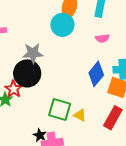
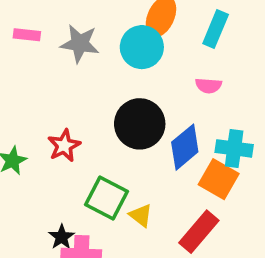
gray star: (33, 53) -> (80, 44), moved
black circle: (27, 73) -> (140, 124), moved
red star: (14, 89) -> (64, 146), moved

